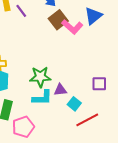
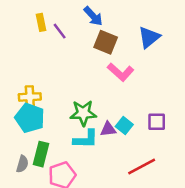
brown square: (58, 20) -> (106, 42), turned -30
pink L-shape: (72, 27) -> (121, 72), moved
cyan square: (74, 104) -> (124, 125), moved

